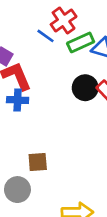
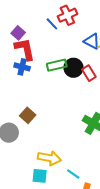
green rectangle: (81, 42) -> (57, 65), moved
brown square: (38, 162) -> (28, 115), turned 35

